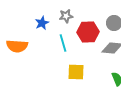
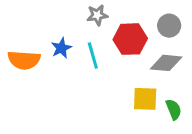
blue star: (42, 23) -> (61, 48), moved
yellow square: (76, 72) -> (145, 99), moved

